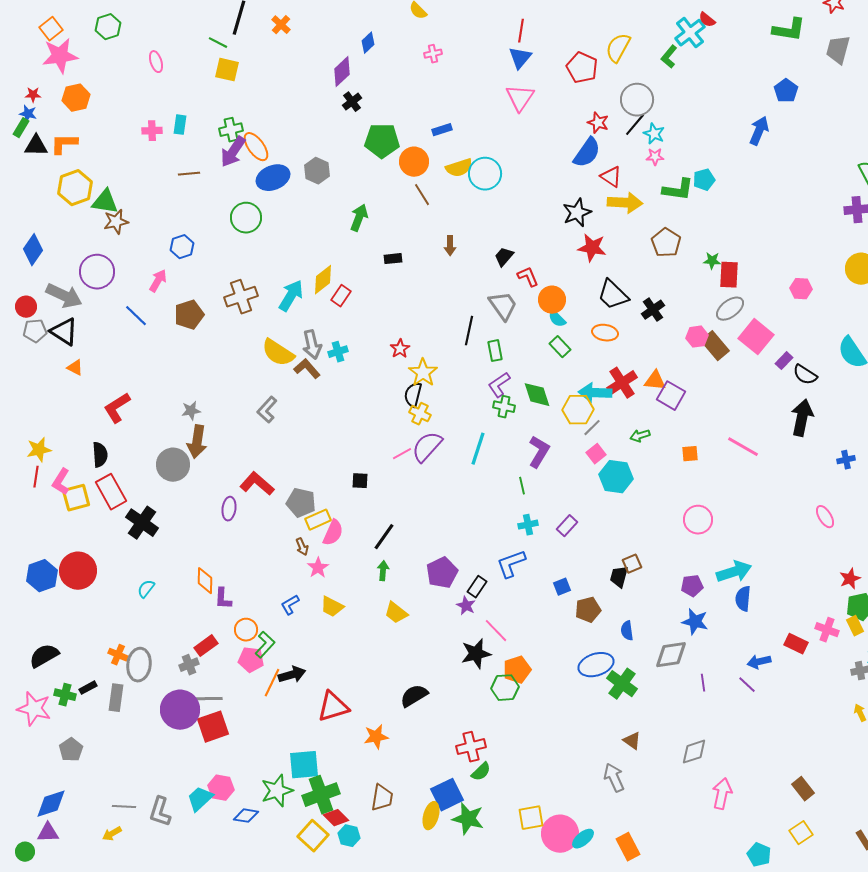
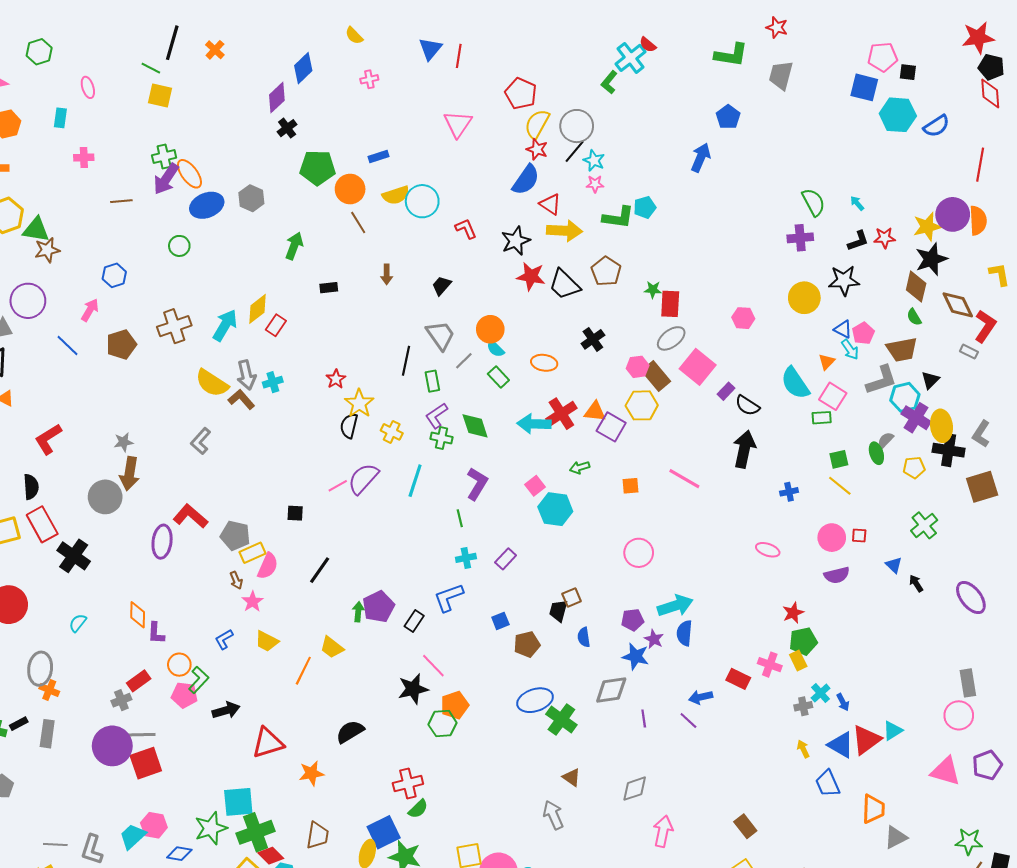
blue diamond: (368, 43) -> (303, 68), size x1.4
yellow semicircle: (618, 48) -> (537, 124), moved
blue triangle: (520, 58) -> (430, 49), moved
cyan rectangle: (180, 125) -> (60, 118), moved
green circle: (246, 218) -> (179, 246), size x0.7
red L-shape: (528, 277) -> (466, 229), moved
black trapezoid: (613, 295) -> (564, 285), moved
yellow hexagon: (578, 410) -> (642, 405), moved
yellow cross: (420, 414) -> (392, 432), moved
gray line: (592, 428) -> (464, 361), moved
purple ellipse: (229, 509) -> (162, 542), size x1.4
pink ellipse: (825, 517) -> (768, 550), turned -40
green arrow: (383, 571) -> (358, 612), moved
purple star: (466, 606) -> (654, 639), moved
blue semicircle: (627, 631) -> (584, 637), moved
gray ellipse: (139, 665) -> (40, 669), moved
orange line: (272, 683) -> (303, 671), moved

